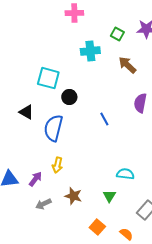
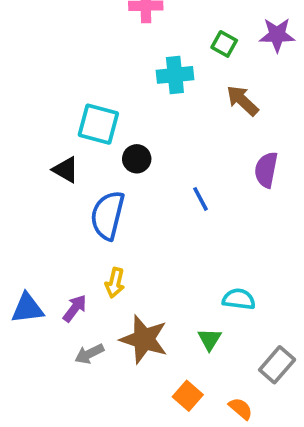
black triangle: (26, 112) -> (66, 170), moved
brown star: (73, 196) -> (144, 339), size x1.5

